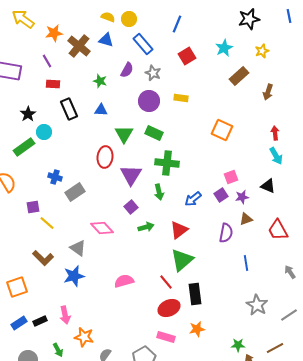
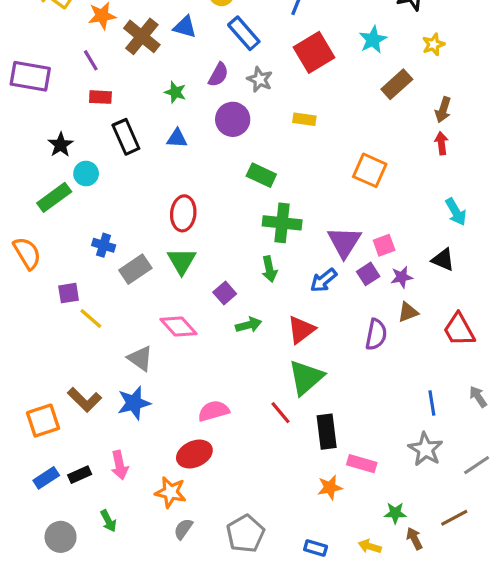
red square: (187, 56) -> (314, 52), size x1.4
purple circle: (149, 101) -> (233, 119), moved
red arrow: (275, 133) -> (441, 143), moved
green triangle: (124, 134) -> (182, 261), moved
purple triangle: (131, 175) -> (344, 242), moved
brown L-shape: (43, 258) -> (84, 400), moved
blue line: (246, 263) -> (432, 403), moved
red ellipse: (169, 308) -> (194, 454), moved
orange star: (84, 337) -> (171, 492), moved
pink rectangle: (166, 337) -> (362, 464), moved

